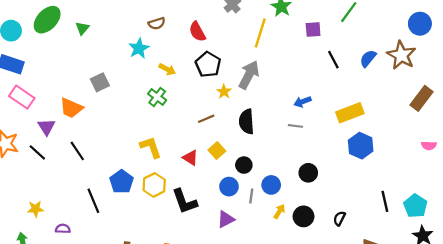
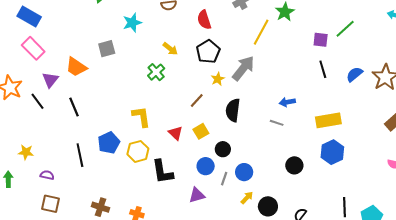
purple square: (313, 30) -> (321, 40), moved
cyan star: (139, 48) -> (132, 23), moved
brown line: (206, 119) -> (197, 101), turned -35
black circle: (308, 173) -> (294, 165), moved

